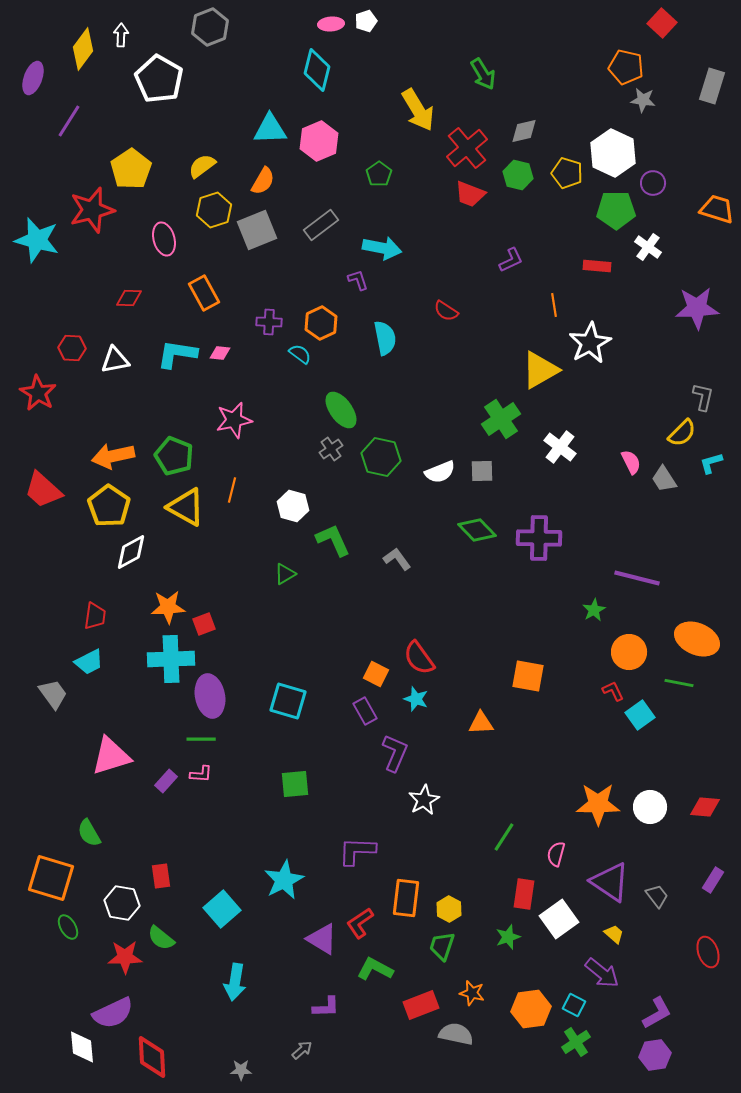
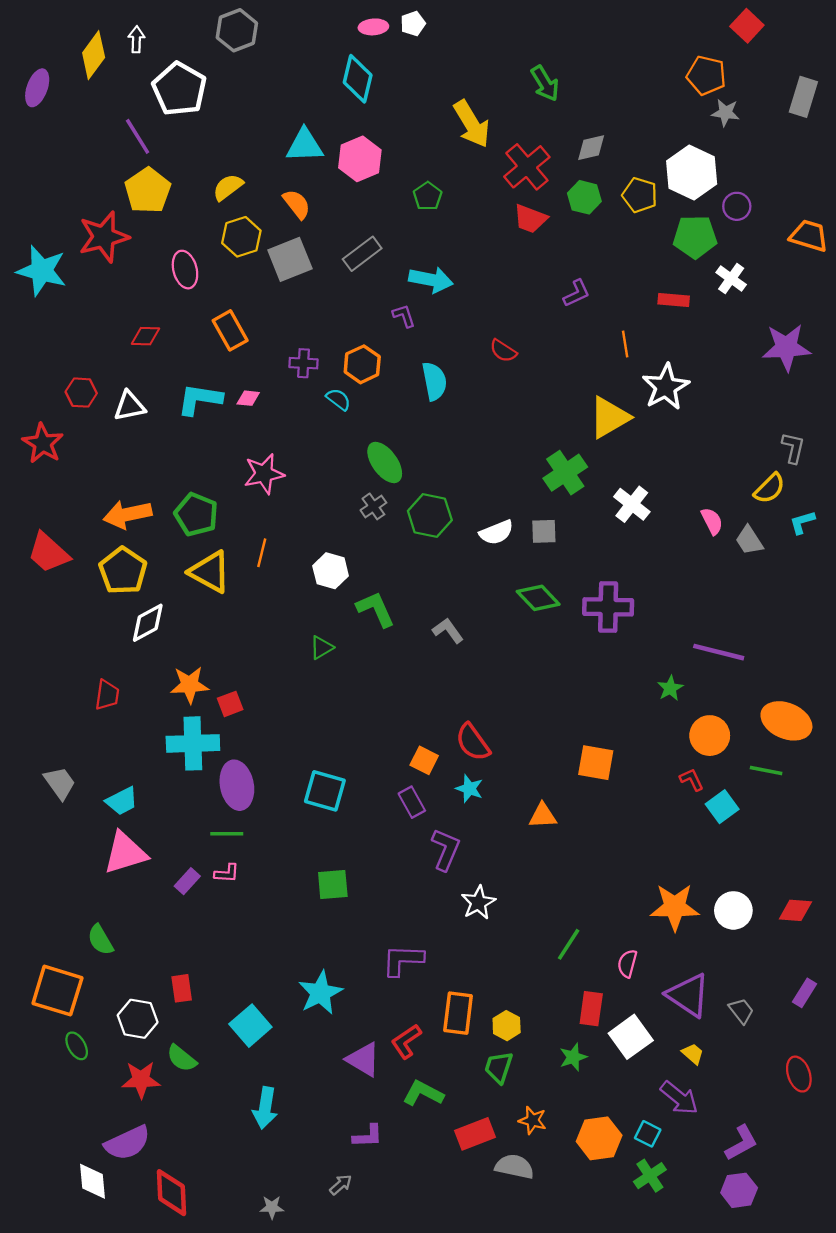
purple line: (69, 121) -> (138, 136), moved, turned -64
orange semicircle: (263, 181) -> (297, 204), turned -68
cyan trapezoid: (89, 662) -> (122, 801), moved

